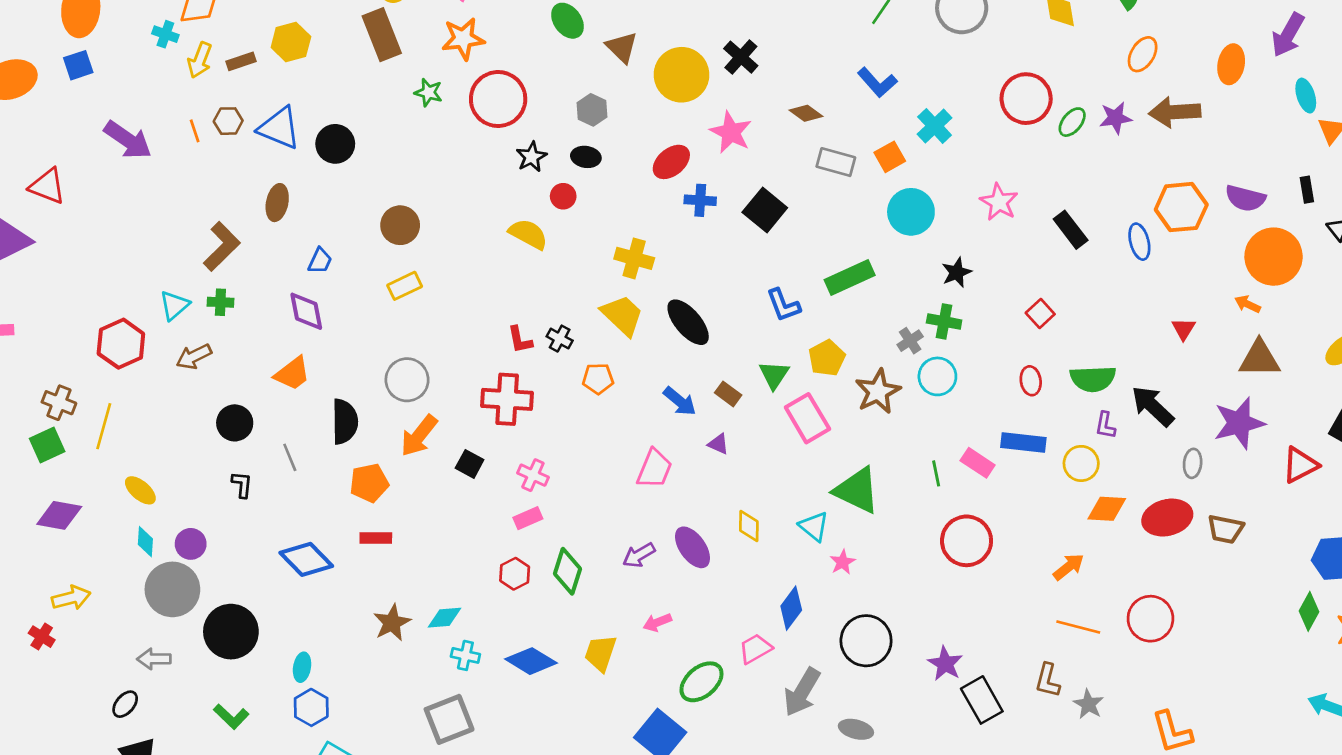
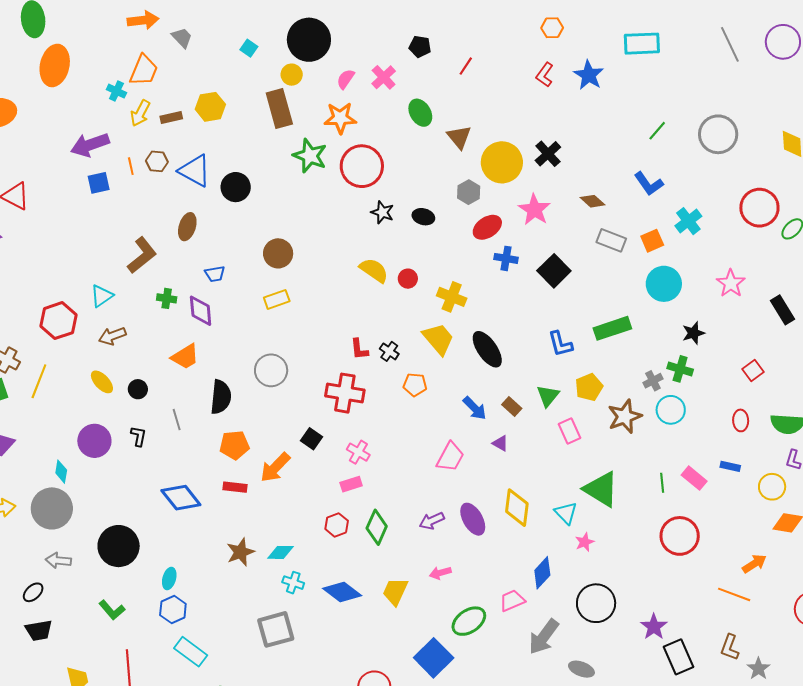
blue square: (78, 65) -> (99, 183), moved
green star: (428, 92) -> (310, 156), size x1.6
gray hexagon: (592, 110) -> (469, 192), moved
purple arrow: (128, 140) -> (90, 145), moved, turned 120
black star: (532, 157) -> (382, 212), turned -30
red circle: (563, 196) -> (408, 279), moved
blue trapezoid: (320, 261) -> (215, 274), turned 50
green cross: (220, 302) -> (167, 298), moved
pink rectangle: (807, 418) -> (570, 431), size x0.7
black circle: (235, 423) -> (138, 389), size x0.7
orange arrow: (419, 436) -> (275, 467), moved
blue rectangle: (1023, 442) -> (730, 466), size x0.6
yellow ellipse: (140, 490) -> (102, 382), moved
yellow diamond: (749, 526) -> (517, 508), size x1.5
purple circle: (191, 544) -> (94, 441), moved, size x1.4
gray circle: (172, 589) -> (52, 508), moved
orange line: (1078, 627) -> (734, 594), moved

